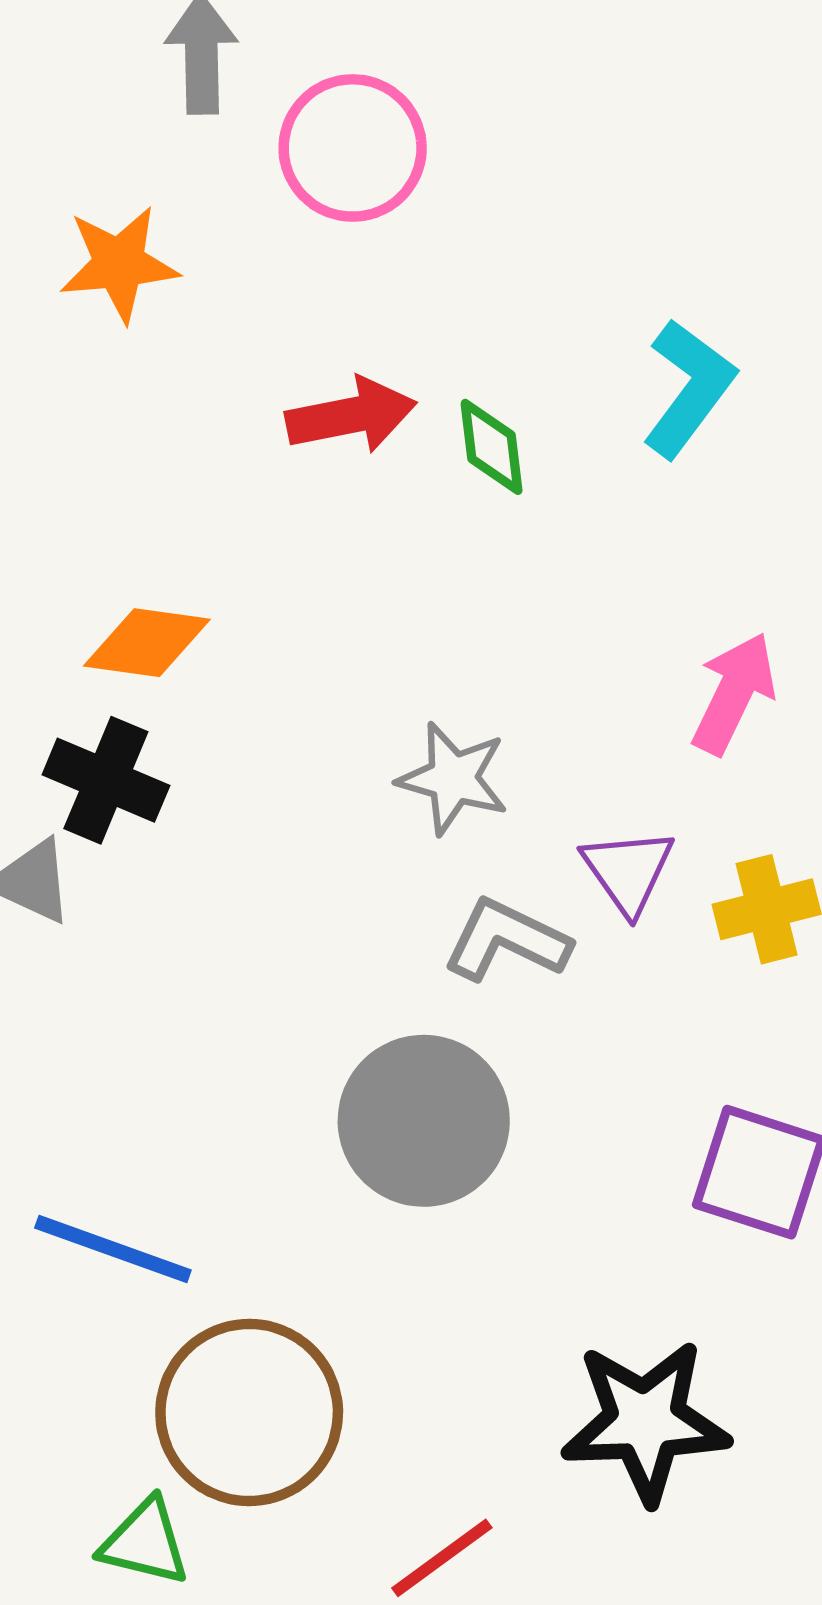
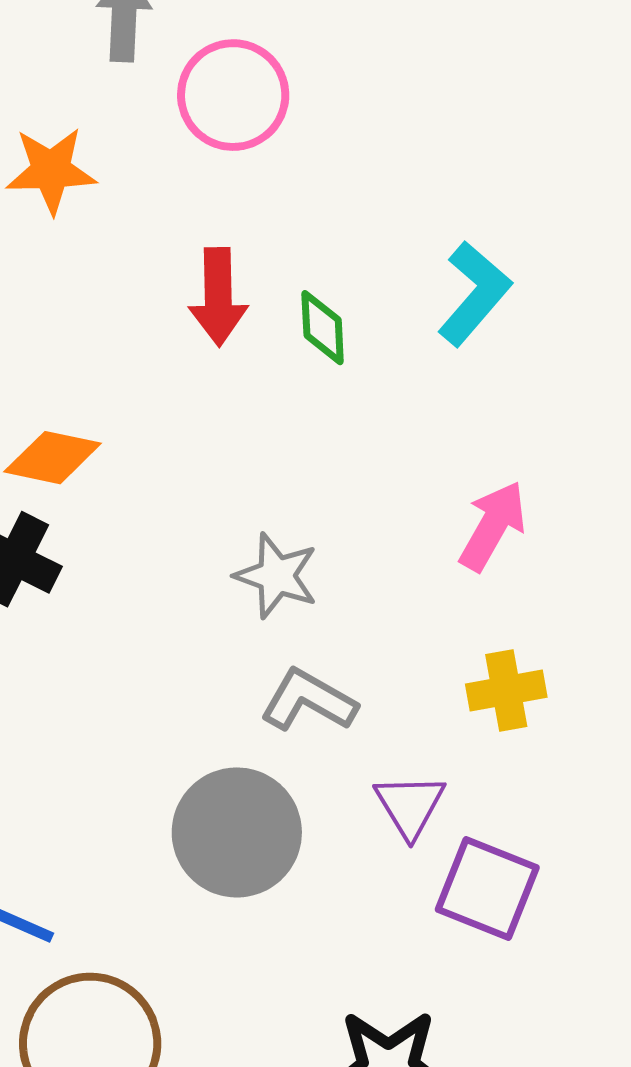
red arrow: (351, 416) -> (218, 297), turned 96
purple triangle: (628, 871) -> (410, 806), moved

